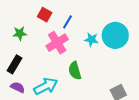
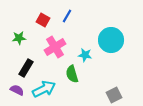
blue line: (67, 22) -> (67, 16), moved
cyan star: (91, 40) -> (85, 55), moved
black rectangle: (15, 64) -> (26, 68), moved

